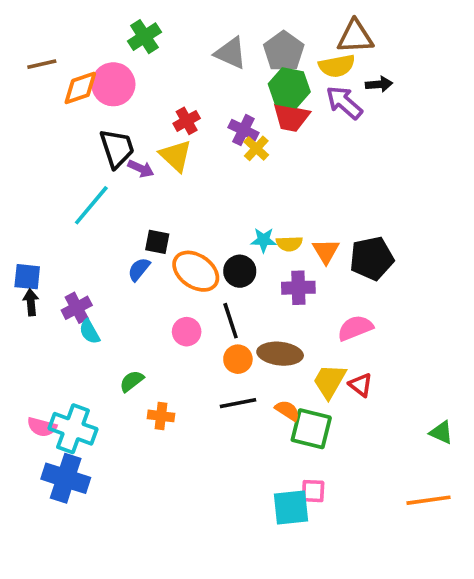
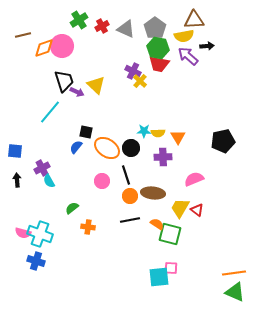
red cross: (187, 121) -> (102, 26), moved
black pentagon: (372, 258) -> (223, 141), moved
black arrow: (31, 302) -> (17, 180), moved
green triangle: (441, 432) -> (235, 292), moved, size x1.5
blue cross: (66, 478) -> (36, 261), size x0.7

